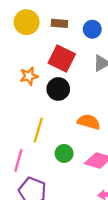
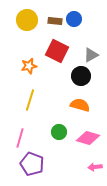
blue circle: (92, 29) -> (74, 19), moved
black circle: (58, 89) -> (81, 76), moved
yellow line: (38, 130) -> (30, 100), moved

